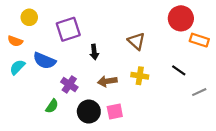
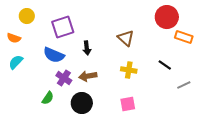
blue semicircle: (44, 61) -> (54, 55), moved
brown arrow: (107, 81) -> (88, 76), moved
pink square: (115, 112) -> (128, 104), moved

